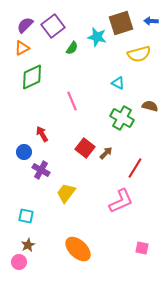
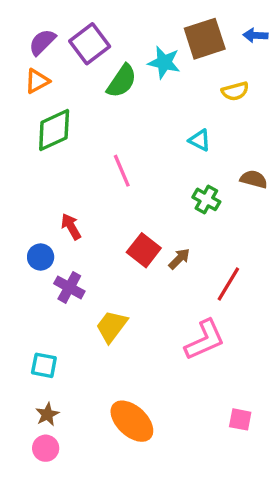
green semicircle: (72, 48) -> (122, 81), size x1.5
yellow semicircle: (139, 54) -> (235, 91), size x0.7
green cross: (122, 118) -> (206, 199), size x0.7
pink circle: (19, 262) -> (46, 448), moved

